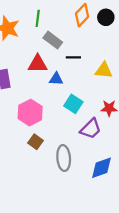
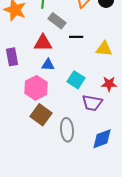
blue triangle: (56, 79) -> (48, 65), moved
purple trapezoid: (91, 129) -> (92, 103), turned 55
brown square: (35, 142) -> (41, 115), size x1.5

